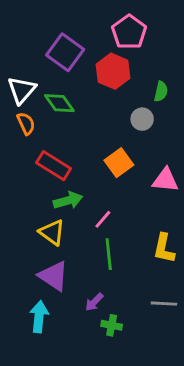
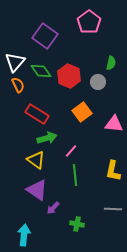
red hexagon: (113, 71) -> (69, 76), moved
purple arrow: (94, 302) -> (53, 208), moved
cyan arrow: (39, 317) -> (24, 235), moved

